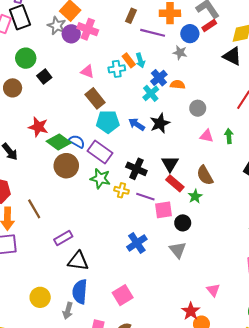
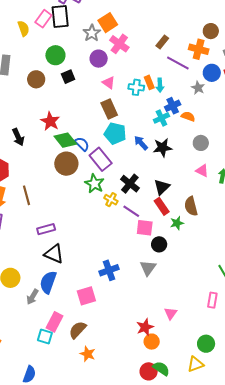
purple circle: (71, 34) -> (99, 59), moved
blue cross: (137, 243) -> (109, 270), moved

